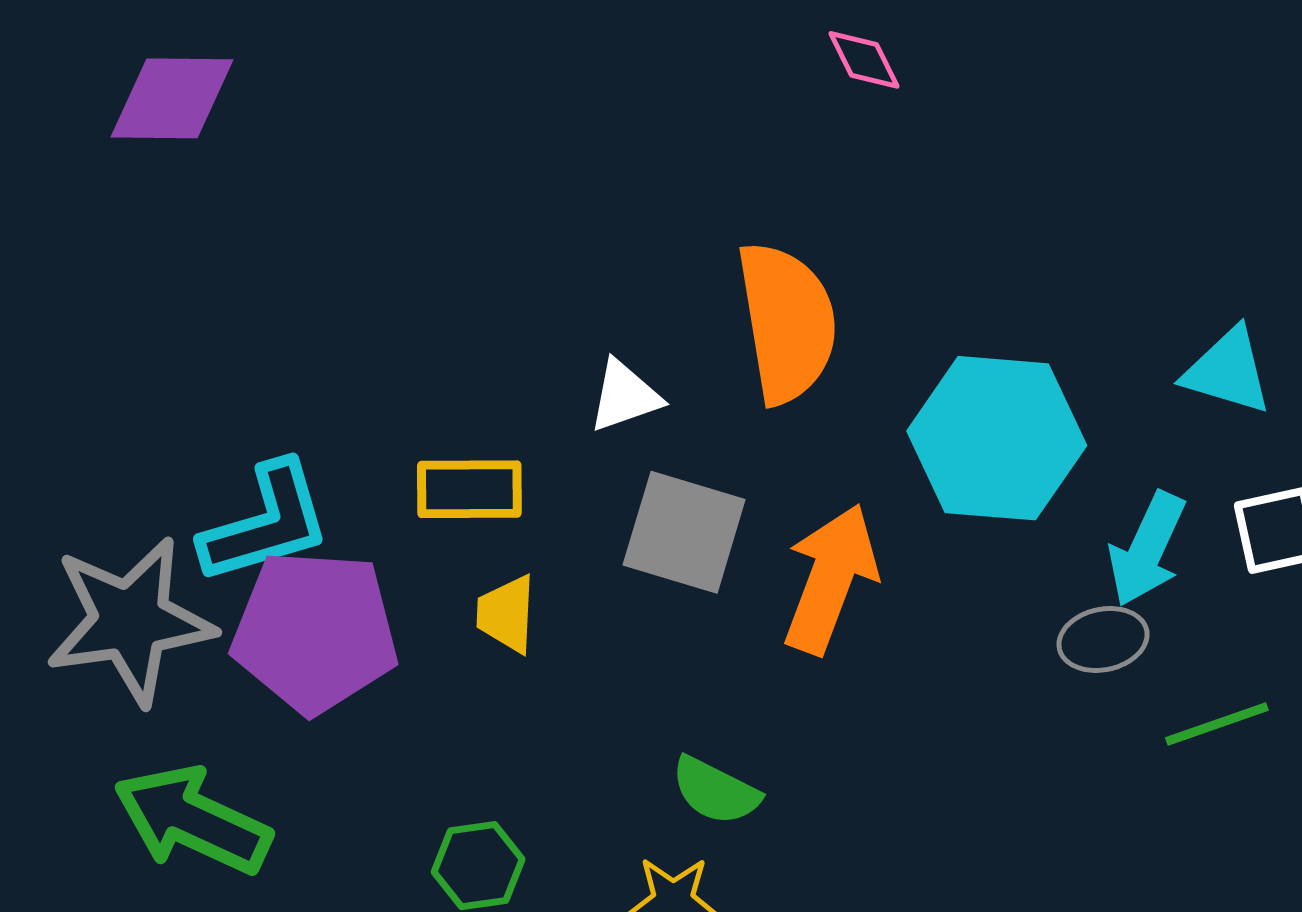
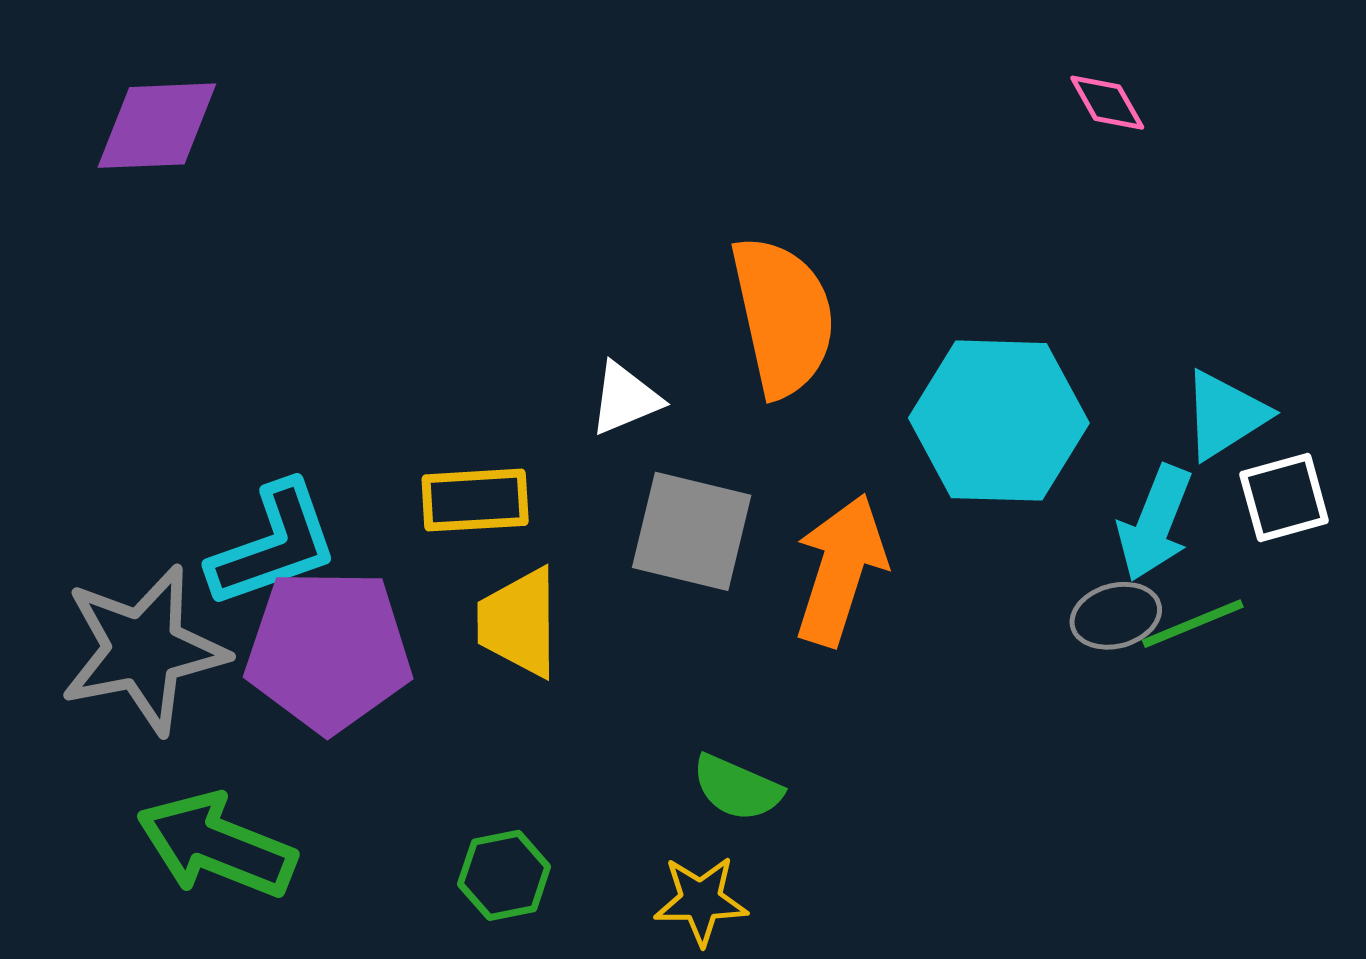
pink diamond: (864, 60) -> (1107, 103), moved
cyan triangle: (1228, 371) -> (1225, 415), moved, turned -46
yellow trapezoid: (506, 614) -> (519, 623), size x1.4
green line: (1217, 724) -> (1193, 624), moved

